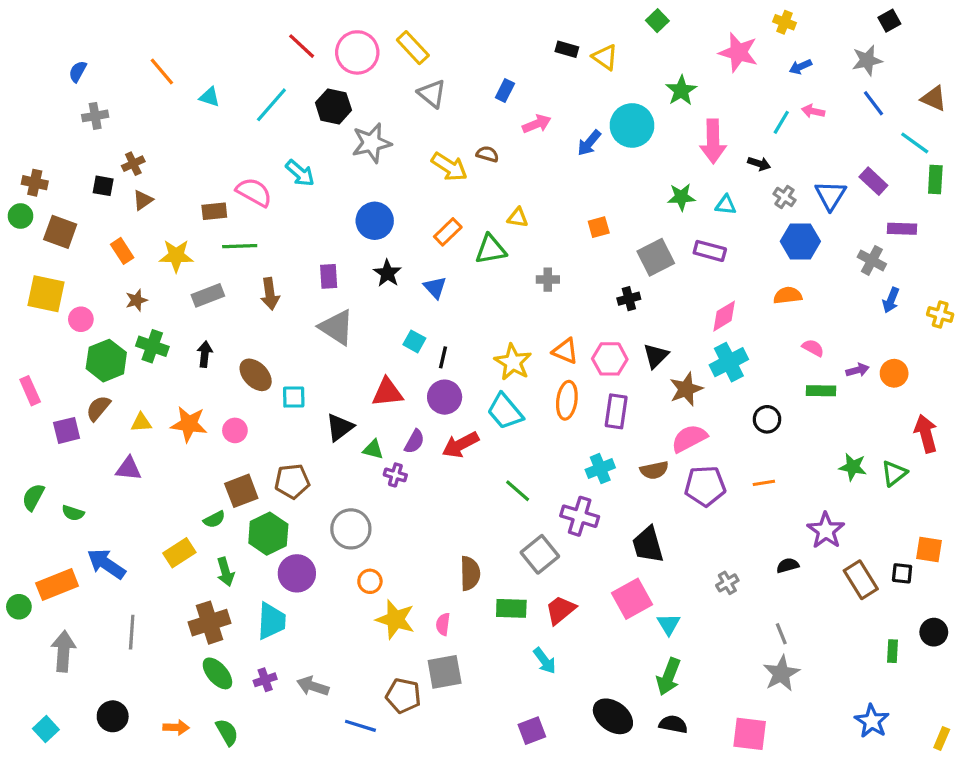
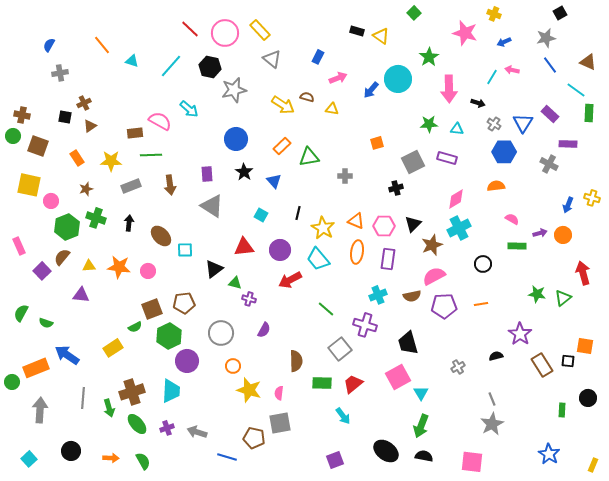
yellow triangle: (518, 218) -> (332, 109), moved
blue arrow: (891, 300) -> (568, 205), moved
black line: (443, 357) -> (298, 213), moved
purple square: (67, 430) -> (42, 271), turned -30
purple semicircle: (414, 442) -> (264, 330), moved
green arrow: (225, 572) -> (109, 408), moved

